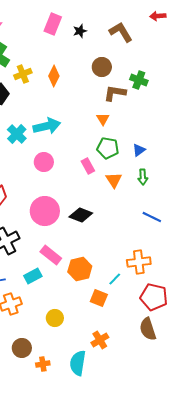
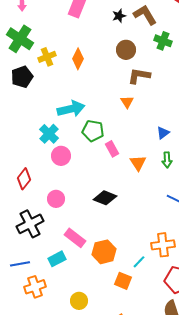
black star: (80, 31) -> (119, 16), moved
green cross: (139, 80) -> (163, 41), moved
cyan cross: (17, 134) -> (49, 134), moved
green pentagon: (108, 148) -> (93, 131), moved
pink circle: (44, 162) -> (61, 156), moved
pink circle: (45, 211) -> (56, 199), moved, size x0.6

